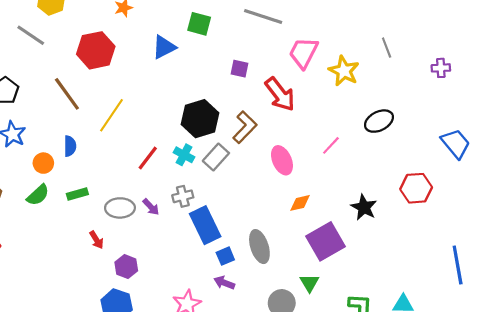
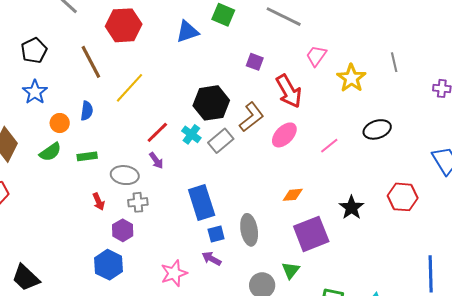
pink trapezoid: (303, 53) -> (316, 56), size x0.7
pink ellipse: (282, 160) -> (284, 135), moved, turned 60
gray cross: (183, 196) -> (138, 202), moved
purple arrow: (151, 207) -> (156, 161), moved

